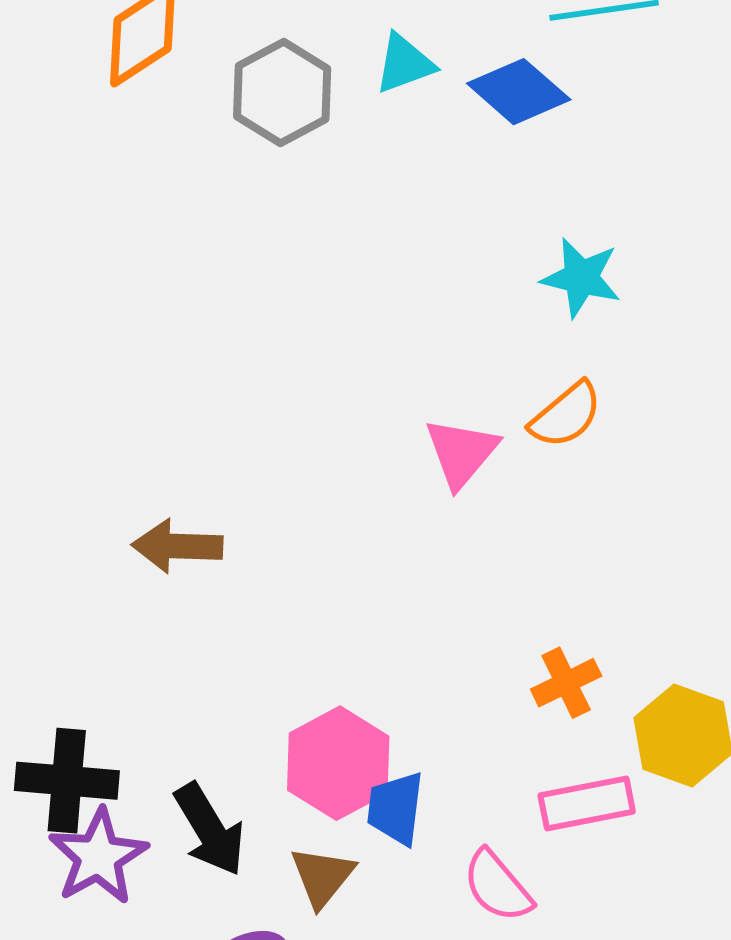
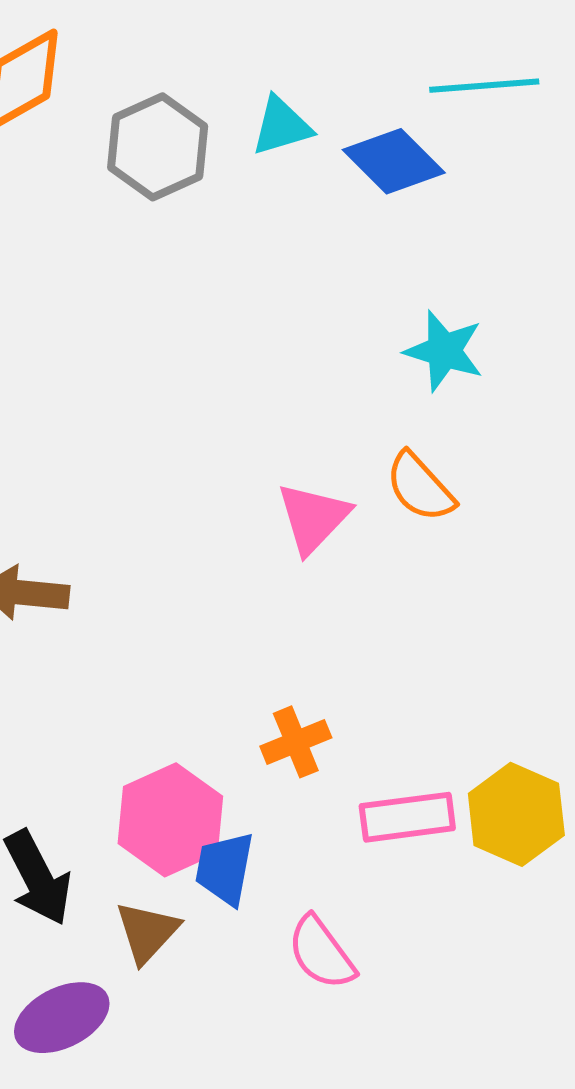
orange semicircle: (566, 415) -> (420, 487), turned 84
orange cross: (566, 683) -> (296, 742), moved
pink rectangle: (587, 804) -> (407, 817), moved

